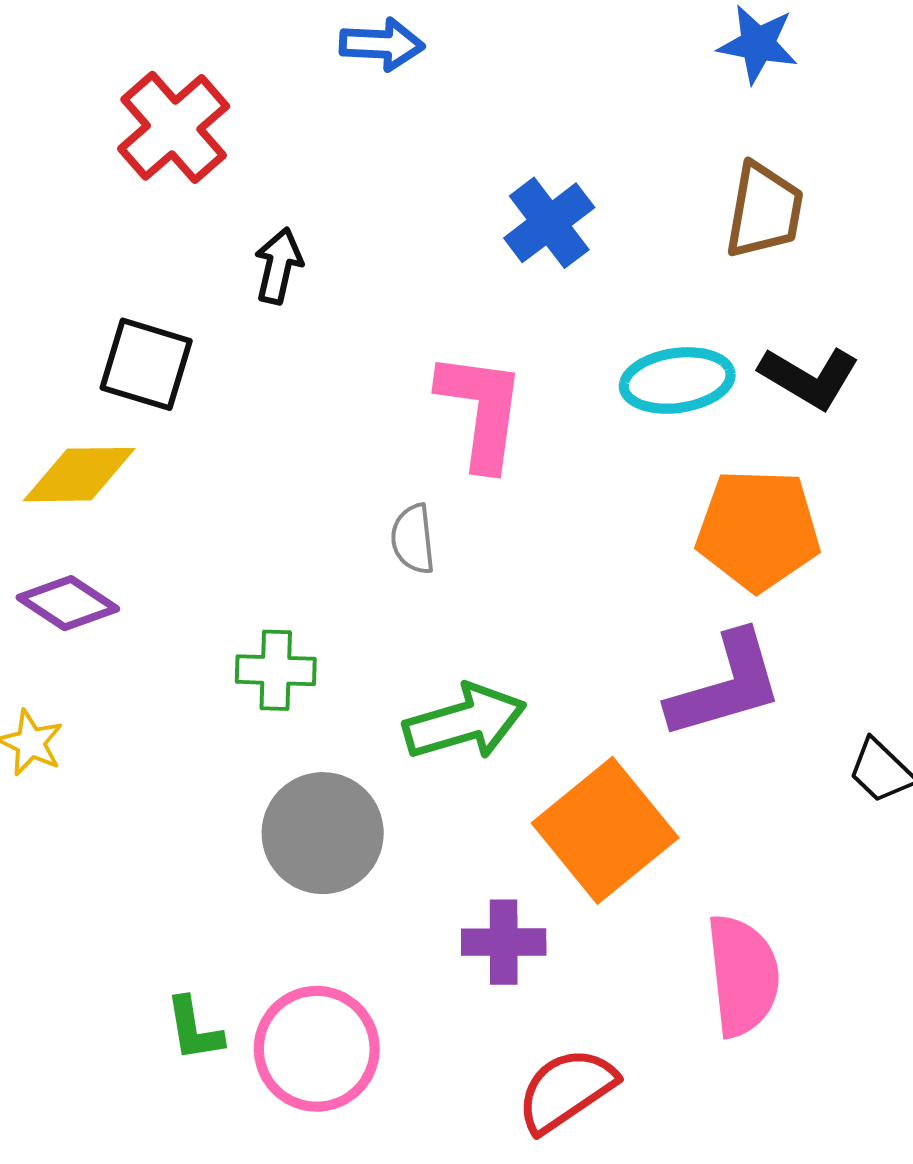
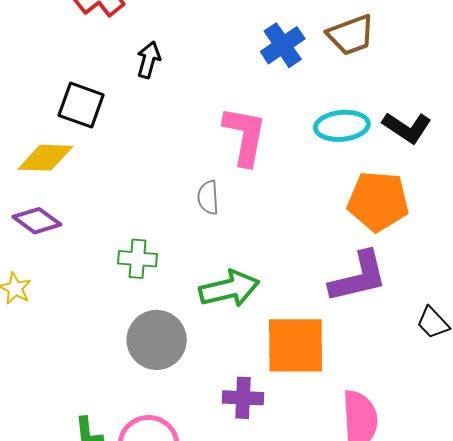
brown trapezoid: (764, 210) -> (351, 35), moved, turned 57
orange square: (605, 830) -> (296, 345), turned 36

